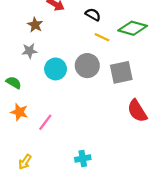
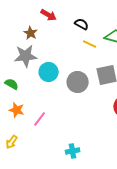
gray star: (29, 51) -> (26, 56), size x1.6
gray circle: (87, 66) -> (78, 82), moved
yellow arrow: (25, 162) -> (12, 142), moved

